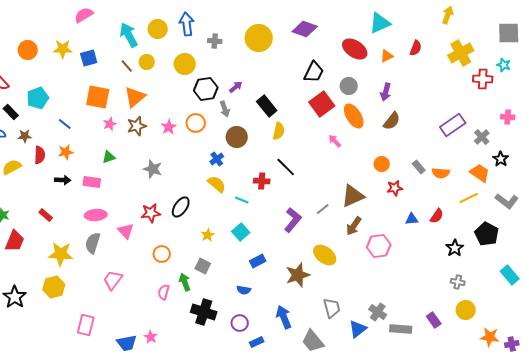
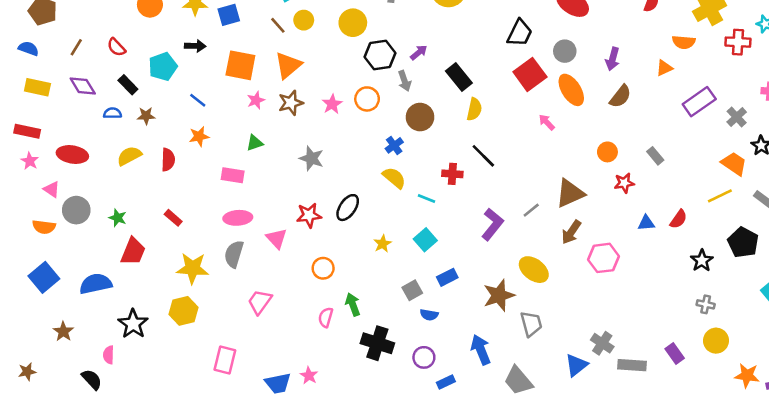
orange triangle: (387, 56) -> (664, 68), moved
red semicircle: (40, 155) -> (168, 160), moved
orange semicircle: (441, 173) -> (684, 42), moved
black arrow: (63, 180) -> (195, 46), moved
gray square: (203, 266) -> (412, 290), moved, turned 35
gray trapezoid: (332, 308) -> (531, 324), moved

